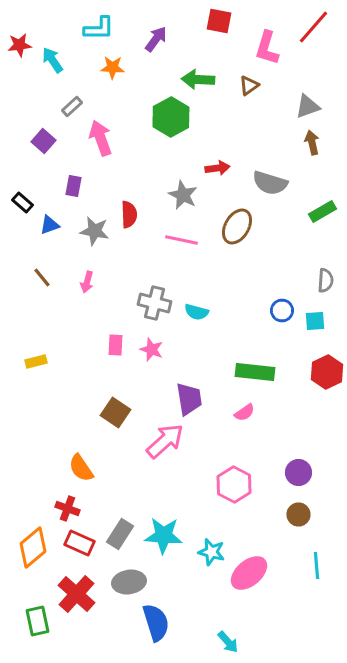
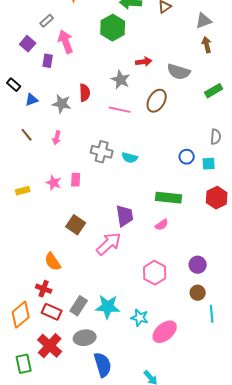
purple rectangle: (73, 186) -> (48, 61), moved
pink star: (151, 350) -> (54, 183), moved
cyan line: (316, 566) -> (212, 314), moved

